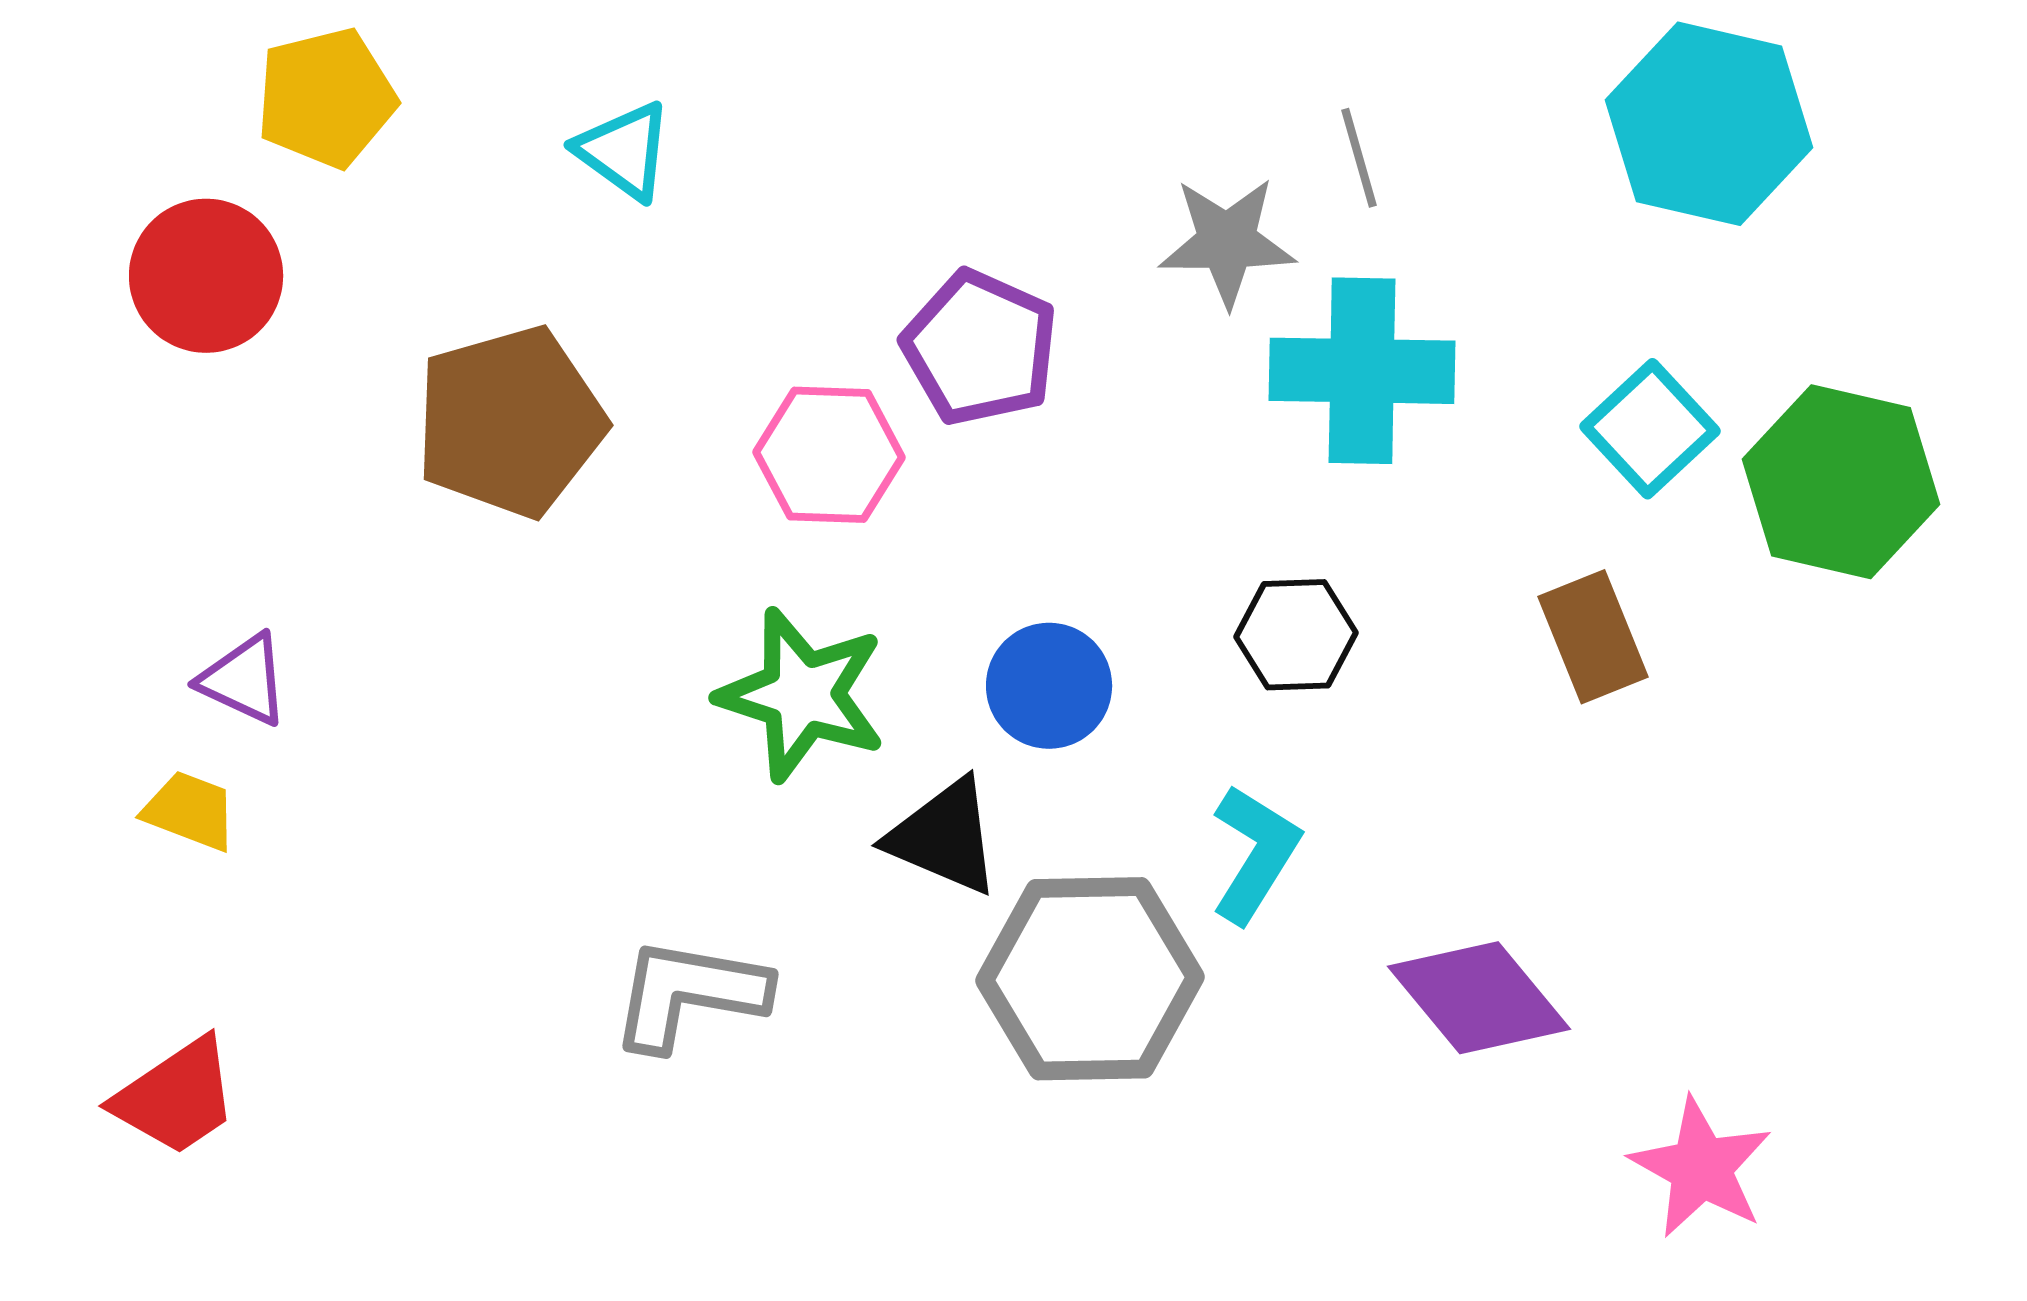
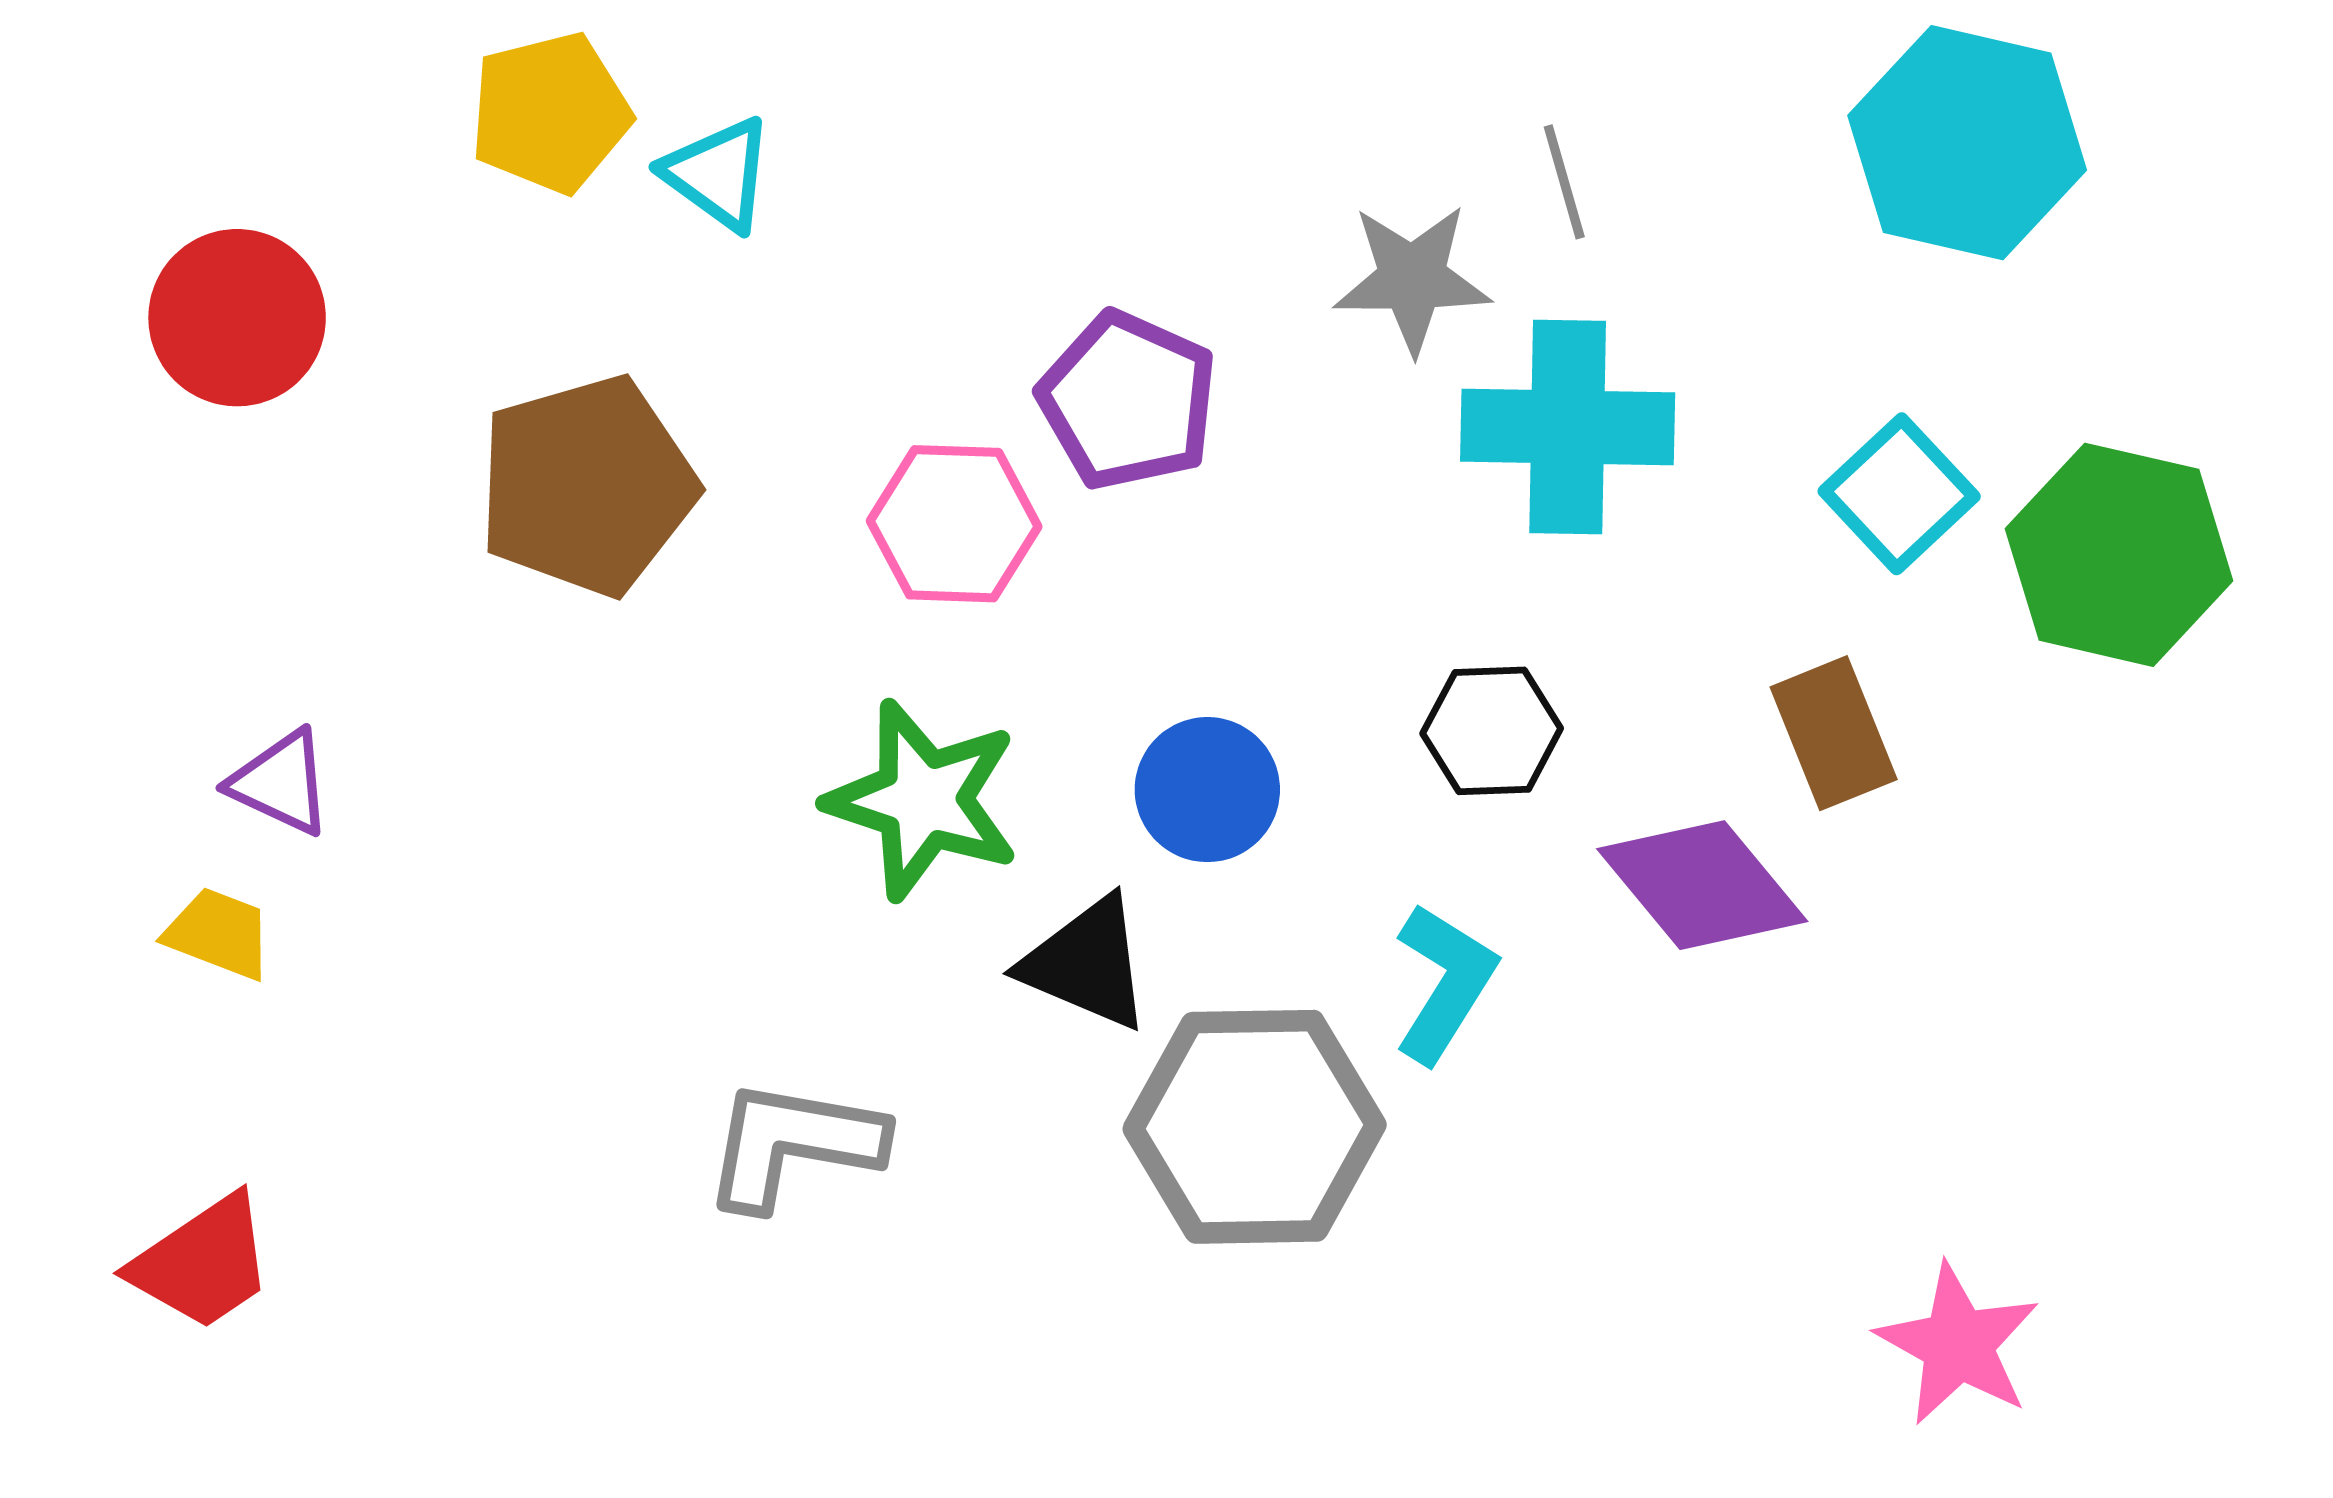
yellow pentagon: (326, 98) -> (550, 113), moved
purple diamond: (1479, 998) -> (1702, 885), moved

